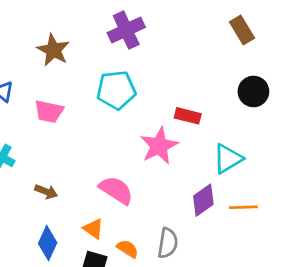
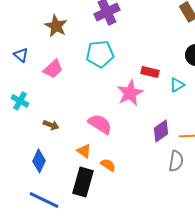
pink trapezoid: (49, 112) -> (53, 69), turned -55
cyan triangle: (228, 159) -> (177, 85), moved, size x0.7
blue diamond: (48, 243) -> (39, 161), moved
gray semicircle: (168, 243) -> (176, 161), moved

